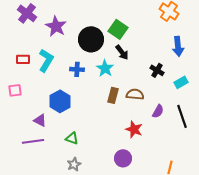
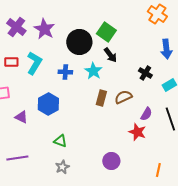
purple cross: (27, 13) -> (16, 27), moved
brown semicircle: (135, 94) -> (123, 97), turned -30
purple triangle: (40, 120) -> (21, 117), moved
red star: (134, 129) -> (137, 132), moved
purple line: (33, 141) -> (17, 158), moved

